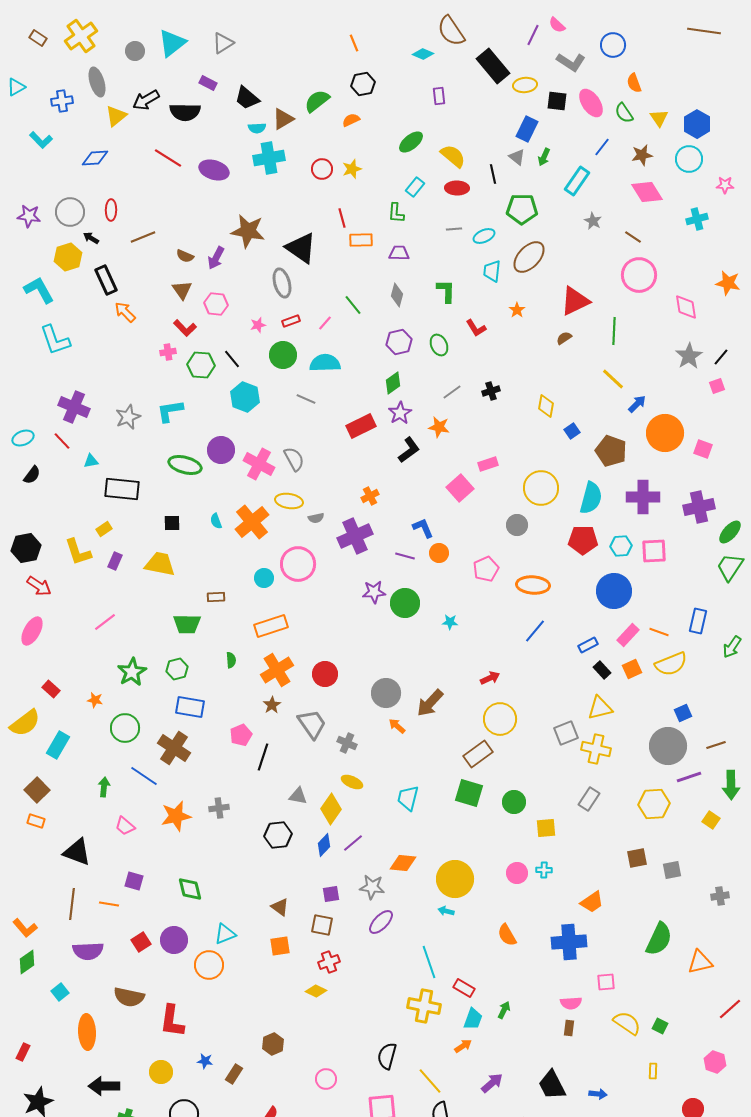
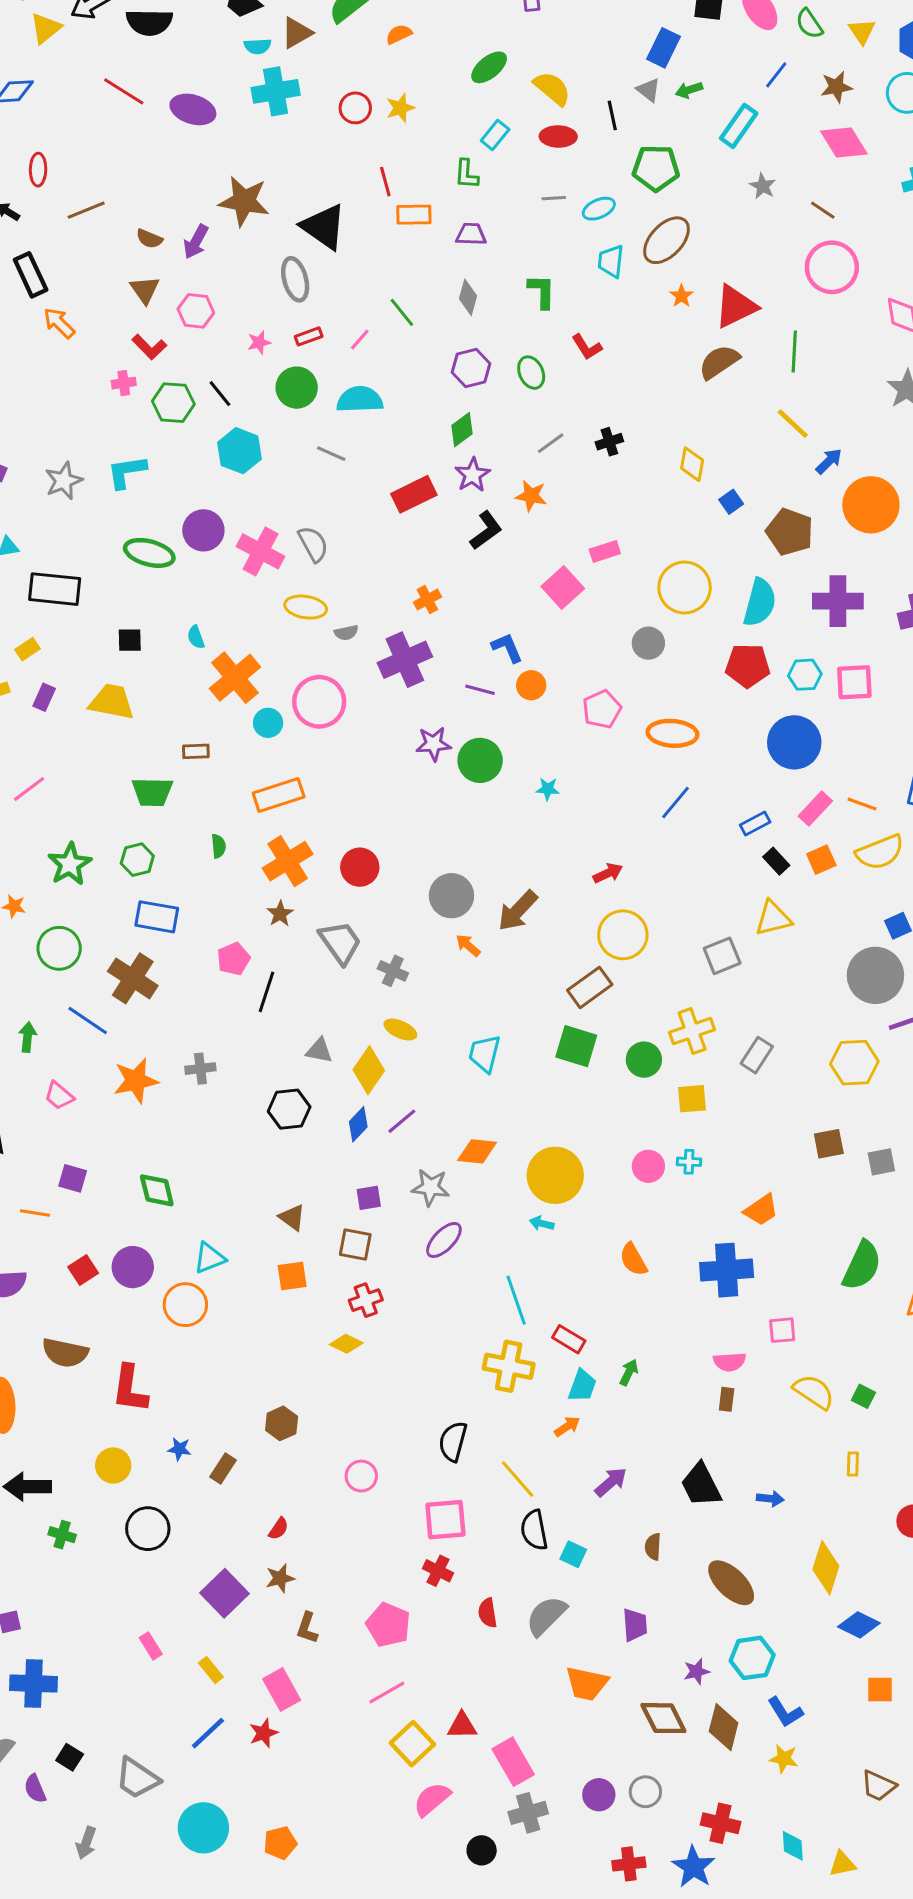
green arrow: (544, 157) -> (689, 90), turned 48
orange star: (517, 310) -> (681, 296), moved
brown semicircle: (564, 338) -> (719, 362), size x1.8
orange cross: (252, 522) -> (235, 678), moved
yellow cross: (596, 749) -> (692, 1031), moved, turned -32

